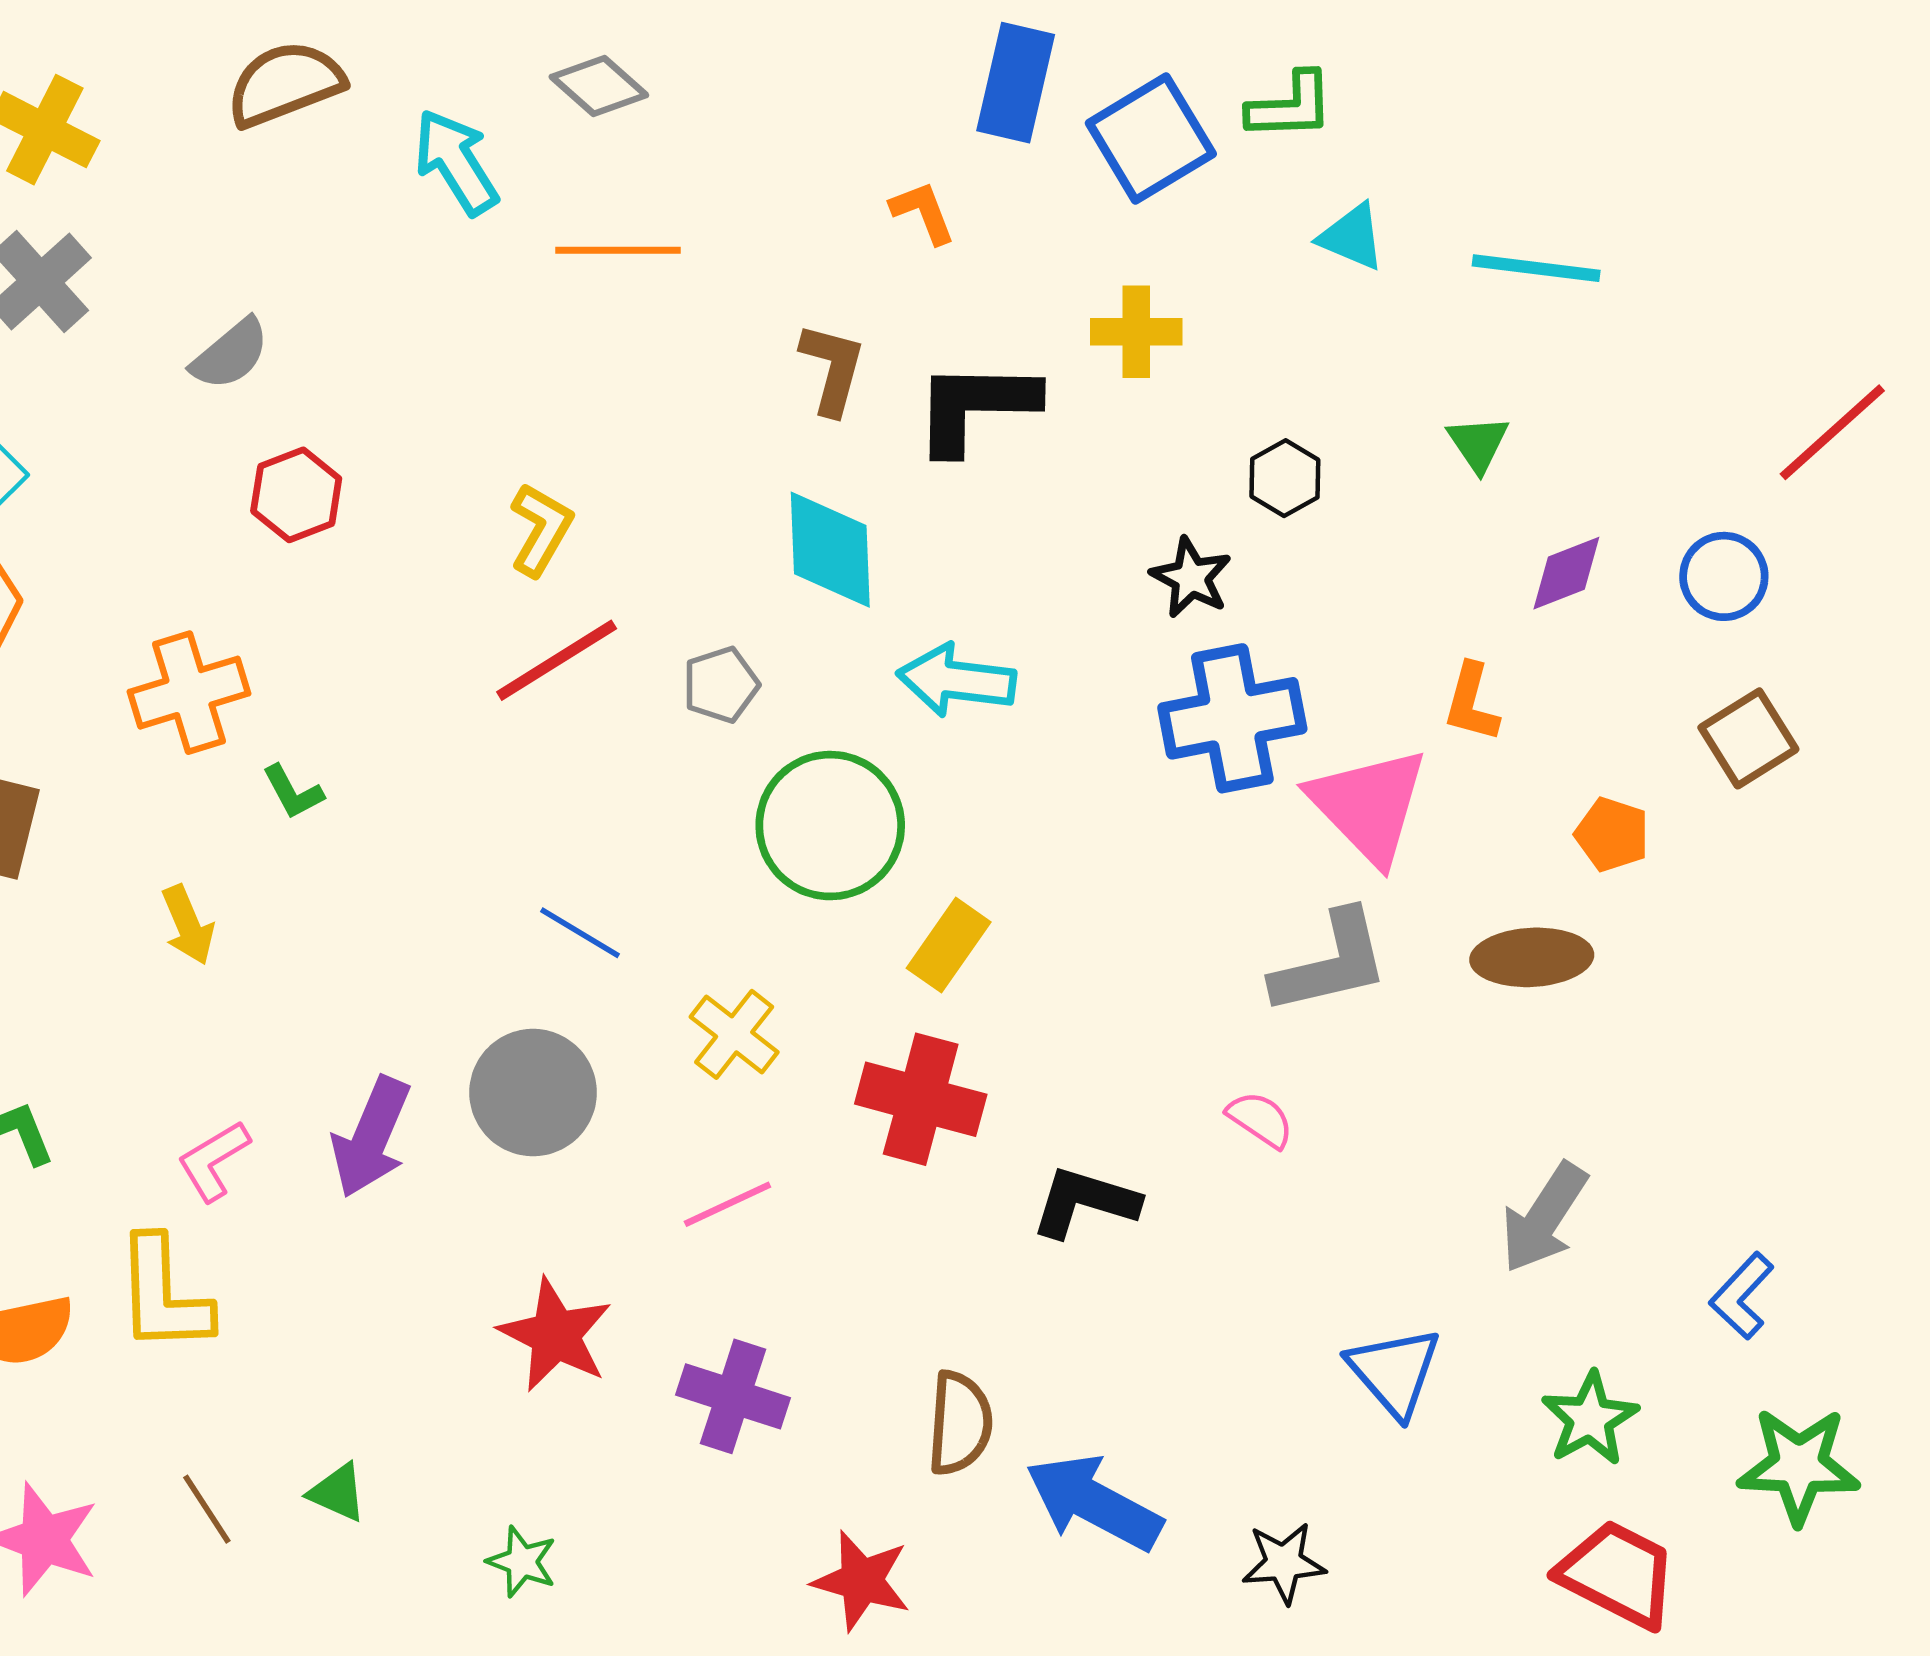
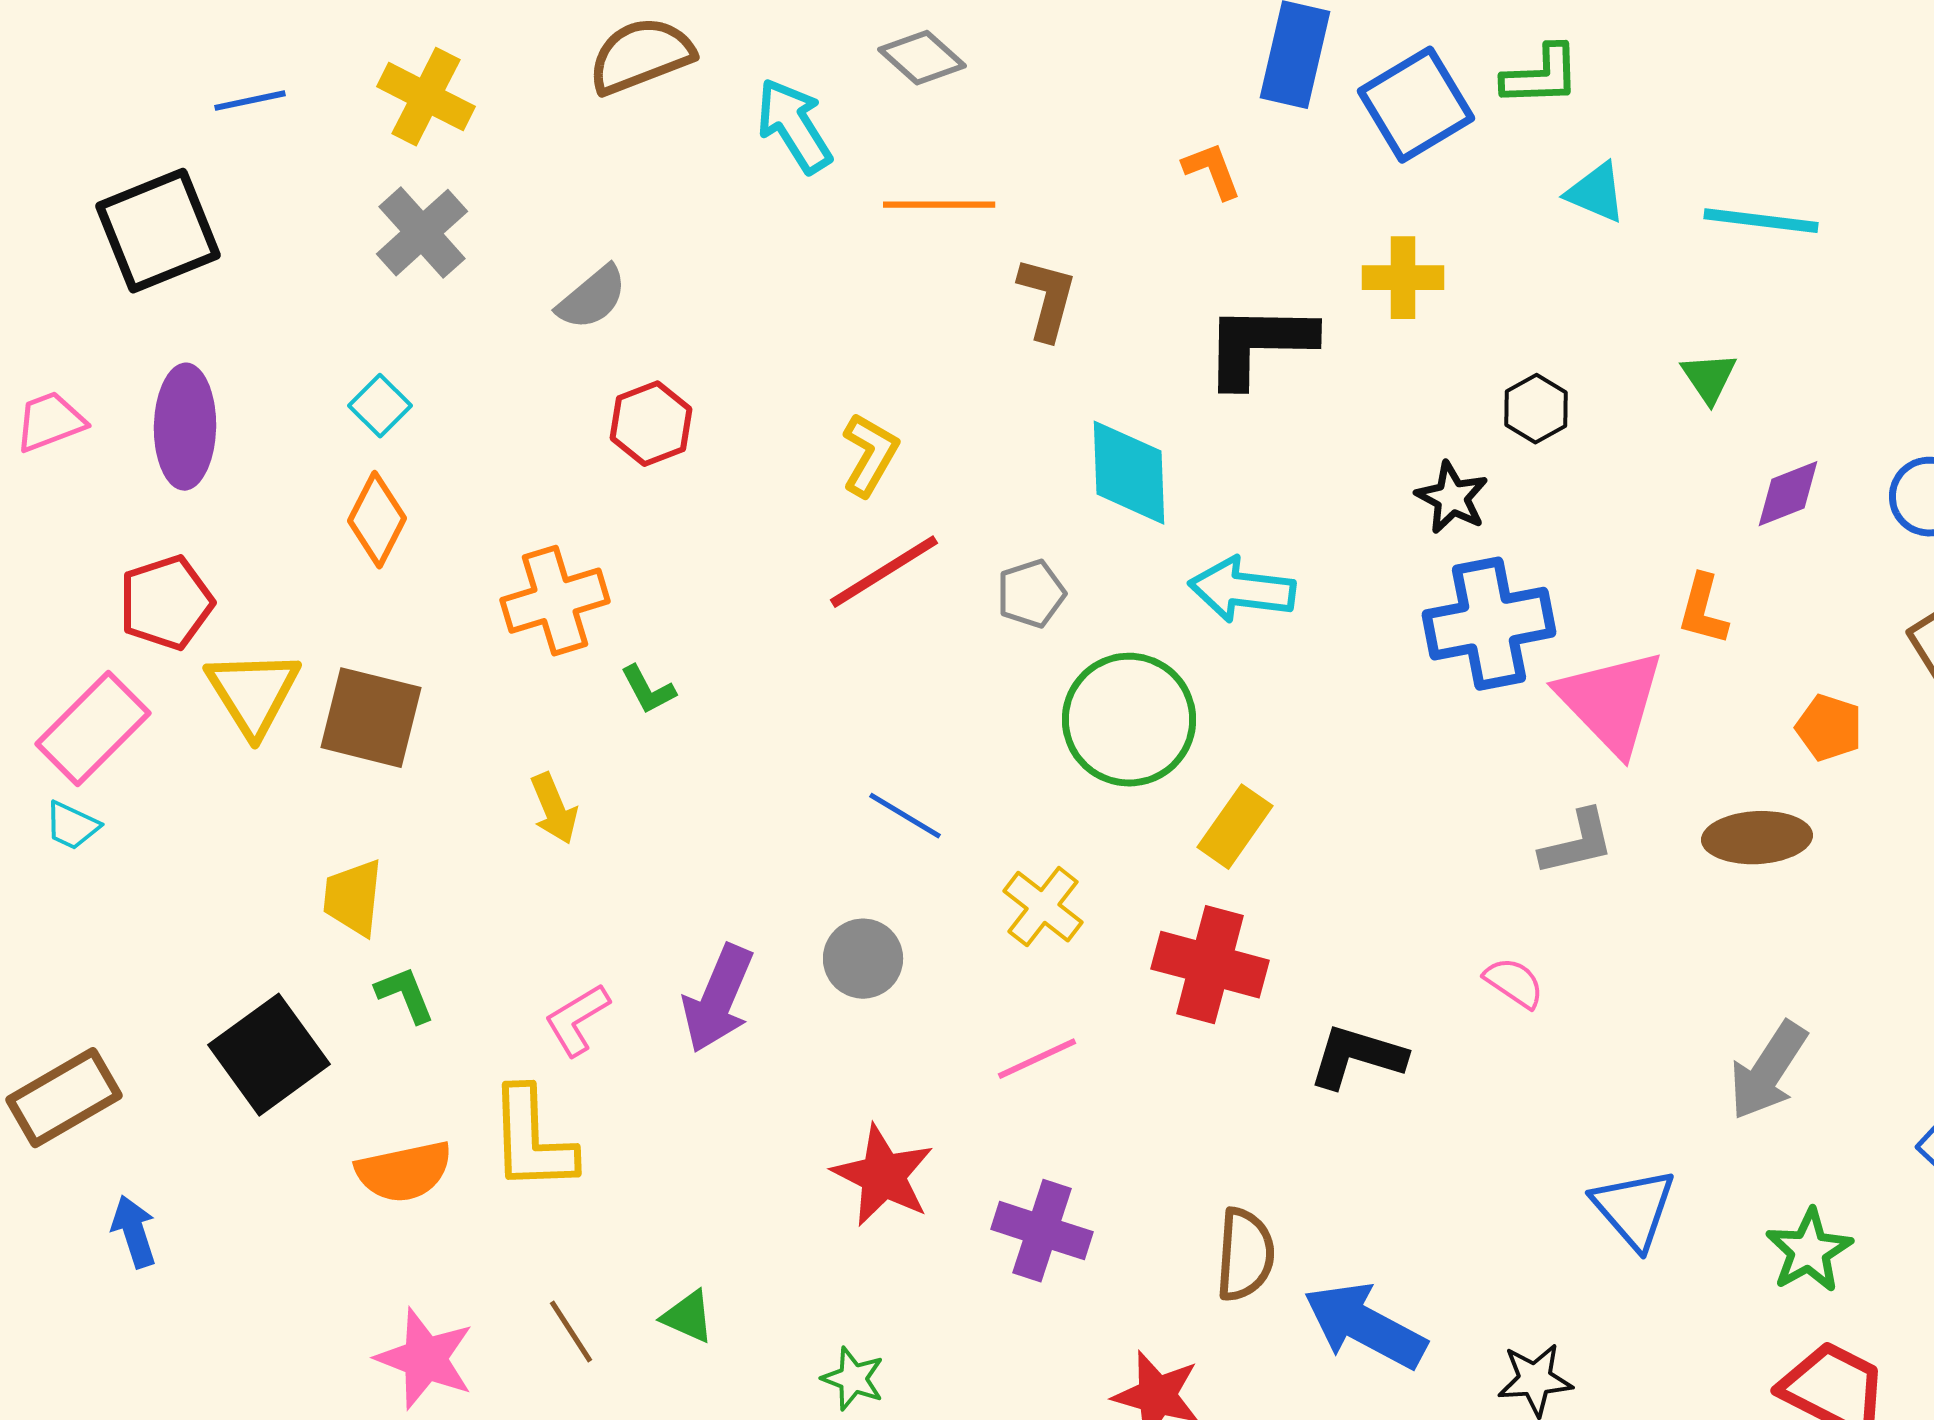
brown L-shape: (832, 369) -> (1047, 299), moved
gray L-shape: (1331, 963) -> (1577, 843), size x0.7
gray circle: (533, 1093) -> (863, 959), size x0.7

